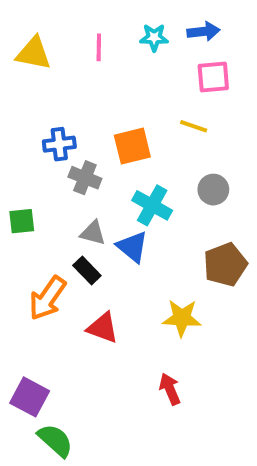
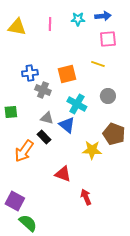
brown pentagon: (225, 265) -> (114, 134), turned -30
yellow star: (182, 318) -> (92, 150), moved
red triangle: (103, 328) -> (63, 174), moved

